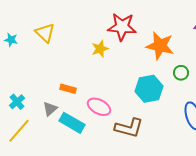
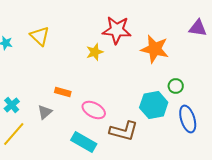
green circle: (181, 73) -> (176, 86), moved
cyan hexagon: (149, 89) -> (154, 105), moved
cyan rectangle: (72, 123) -> (84, 142), moved

